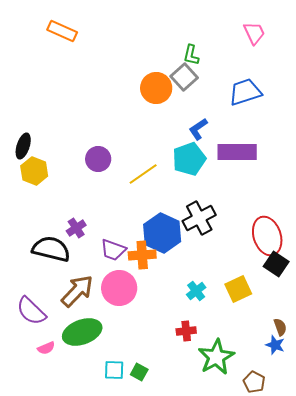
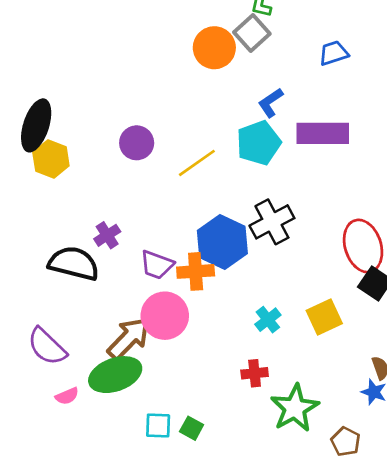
blue trapezoid: (245, 92) -> (334, 53), size x0.7
black ellipse: (23, 146) -> (36, 125), size x1.5
brown arrow: (77, 291) -> (129, 338), moved

